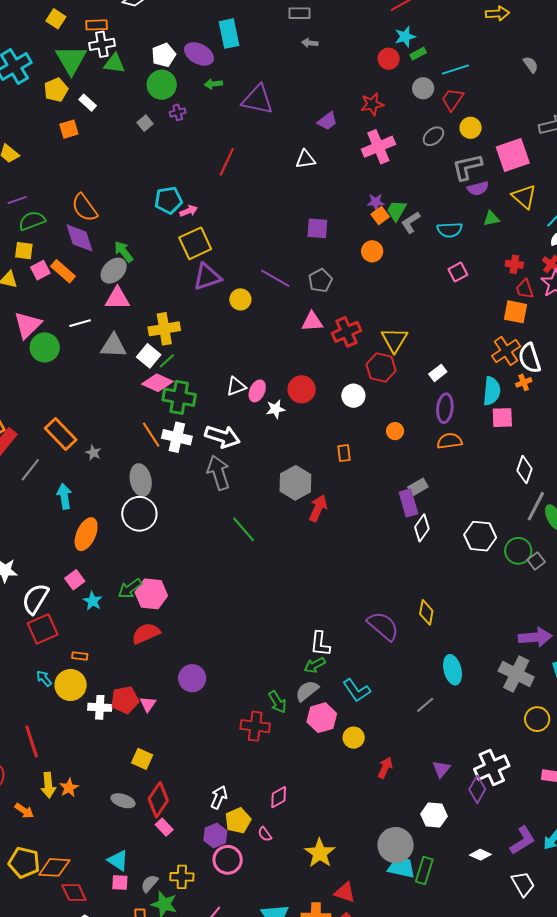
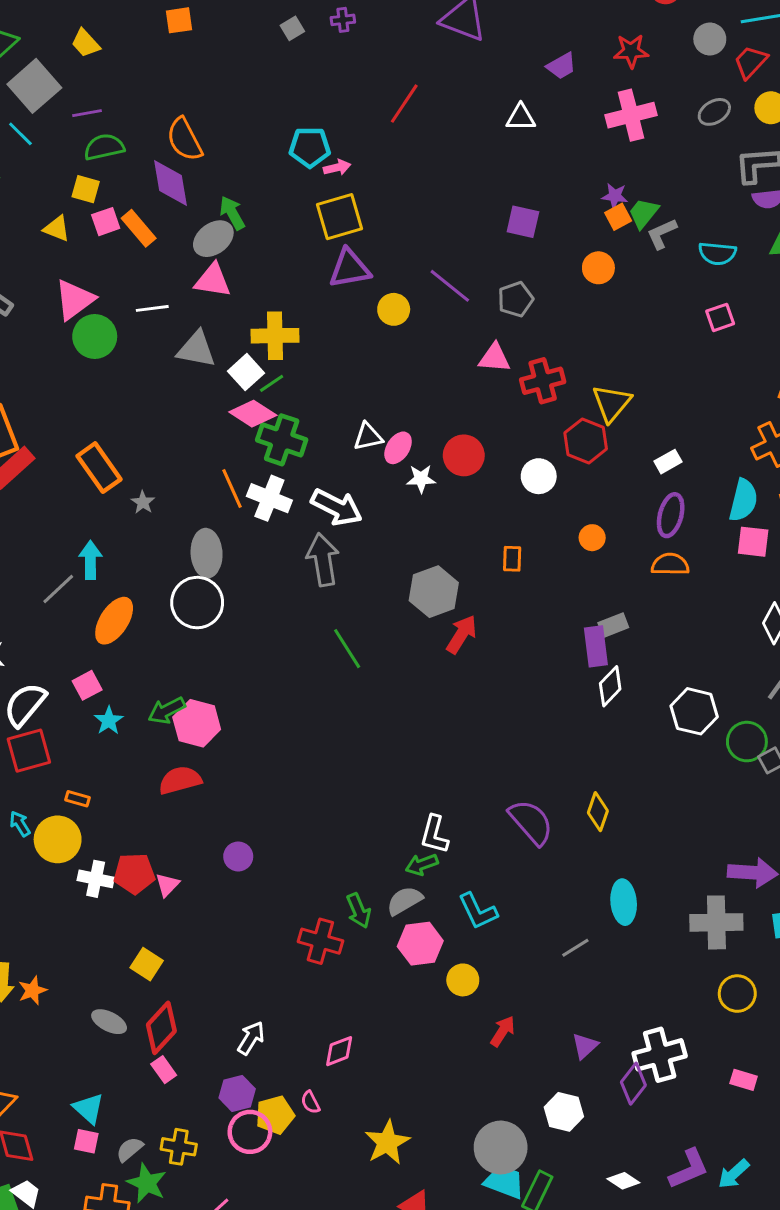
gray line: (30, 470) -> (58, 589), moved
gray cross: (516, 674) -> (716, 922), turned -36
purple circle: (192, 678) -> (238, 856), size x0.7
yellow pentagon: (238, 820) -> (275, 1115), moved

